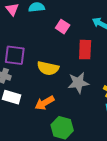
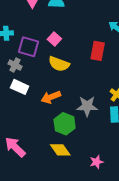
pink square: (63, 27) -> (54, 39), moved
gray star: (78, 83) -> (87, 106), moved

